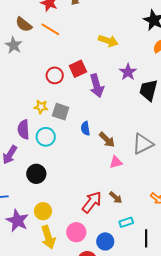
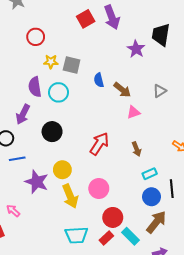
purple star: (128, 72) -> (136, 49), moved
red circle: (55, 75) -> (36, 37), moved
purple arrow: (97, 86) -> (112, 17), moved
gray triangle: (143, 144) -> (160, 91), size x0.6
brown arrow: (116, 198) -> (137, 149), turned 32
red arrow: (92, 202) -> (99, 144), moved
blue circle: (105, 241) -> (151, 197), moved

